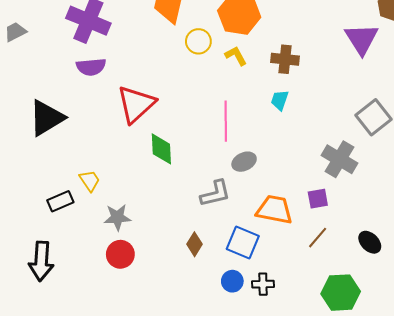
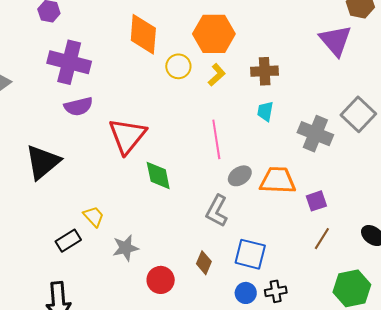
yellow L-shape: (236, 56) -> (217, 75), turned 85
gray cross: (339, 159) -> (315, 134), moved
gray L-shape: (215, 194) -> (217, 211), turned 140
orange trapezoid: (274, 210) -> (278, 180), moved
red circle: (120, 254) -> (161, 280), moved

